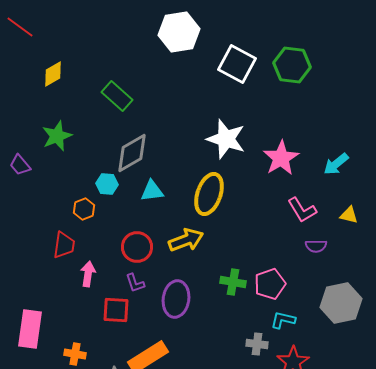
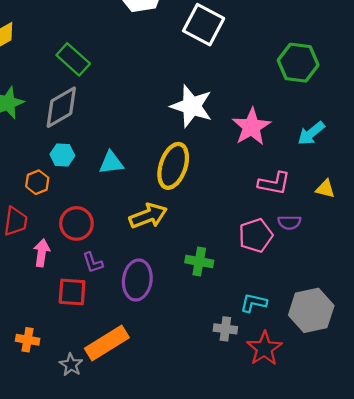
green hexagon: (292, 65) -> (298, 63), moved
gray diamond: (132, 153) -> (61, 107), moved
pink L-shape: (302, 210) -> (274, 183), turned -48
red circle: (137, 247) -> (76, 223), moved
pink pentagon: (270, 284) -> (256, 235), moved
gray hexagon: (341, 303) -> (311, 310), moved

